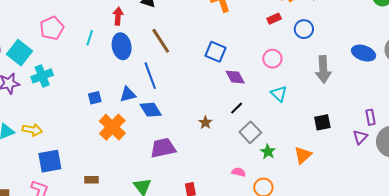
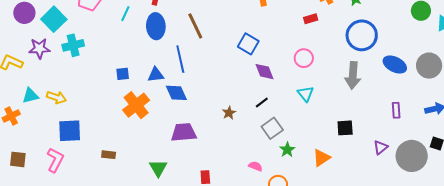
blue circle: (304, 29) -> (362, 35), moved, size x1.6
purple rectangle: (371, 117) -> (396, 110), moved

